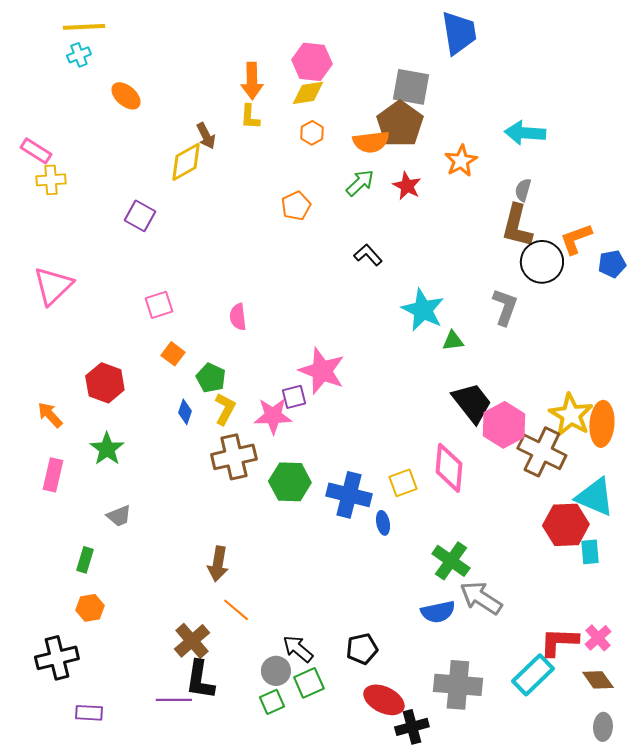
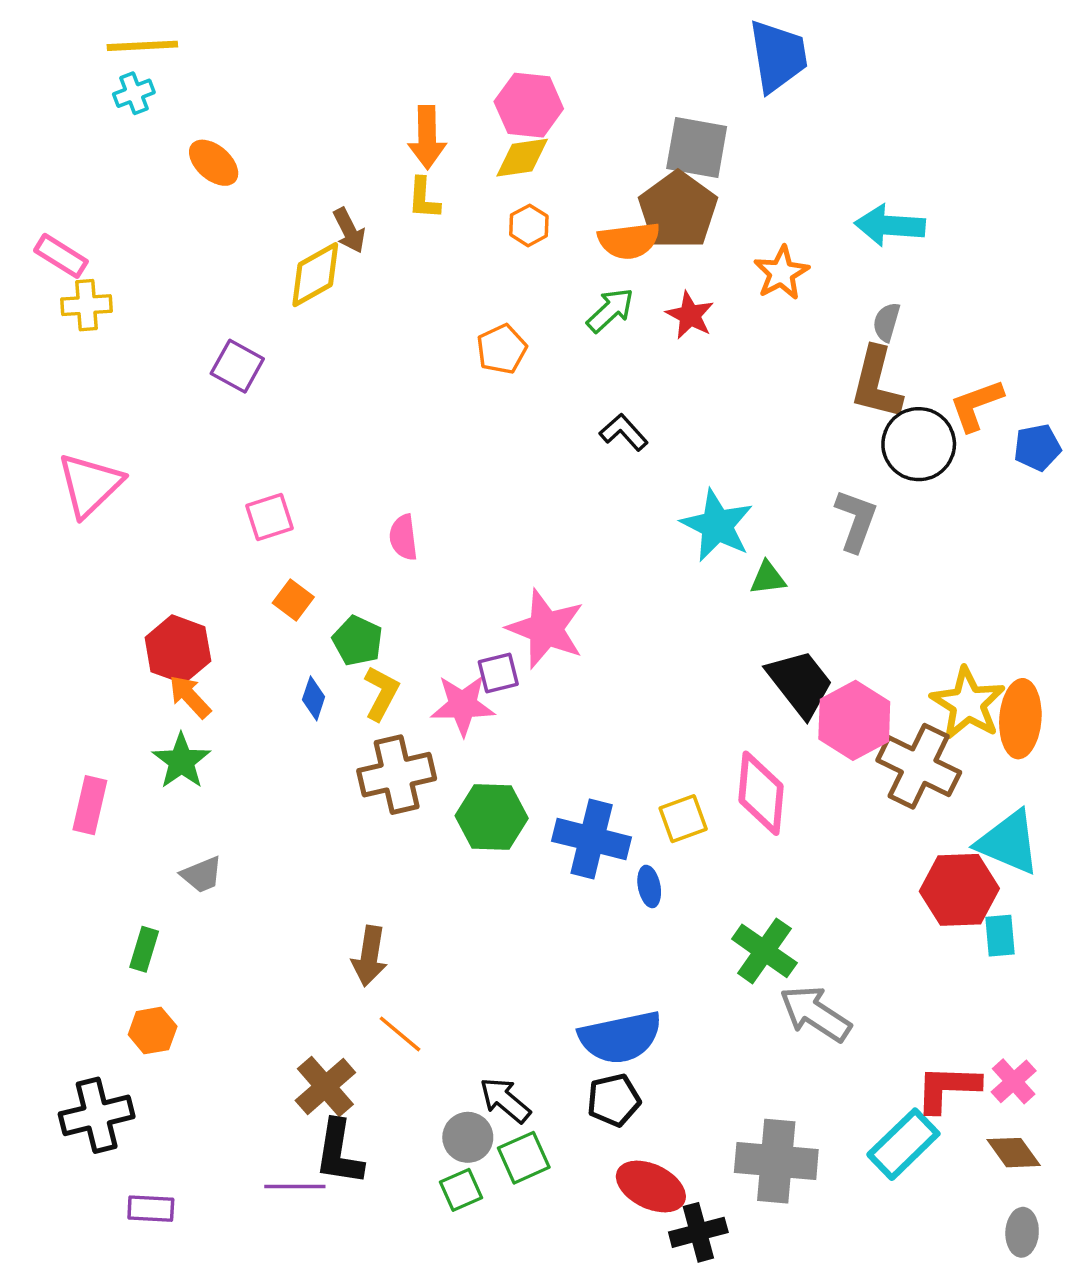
orange arrow: (50, 415) -> (190, 697), moved
blue semicircle: (438, 612) -> (620, 1037), moved, size x1.4

